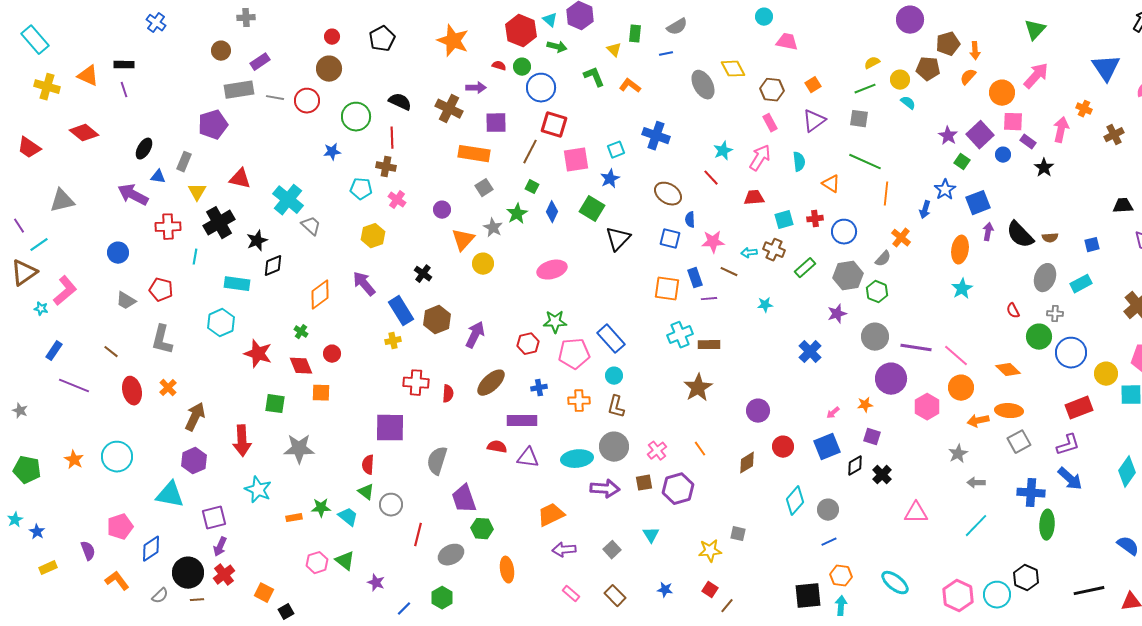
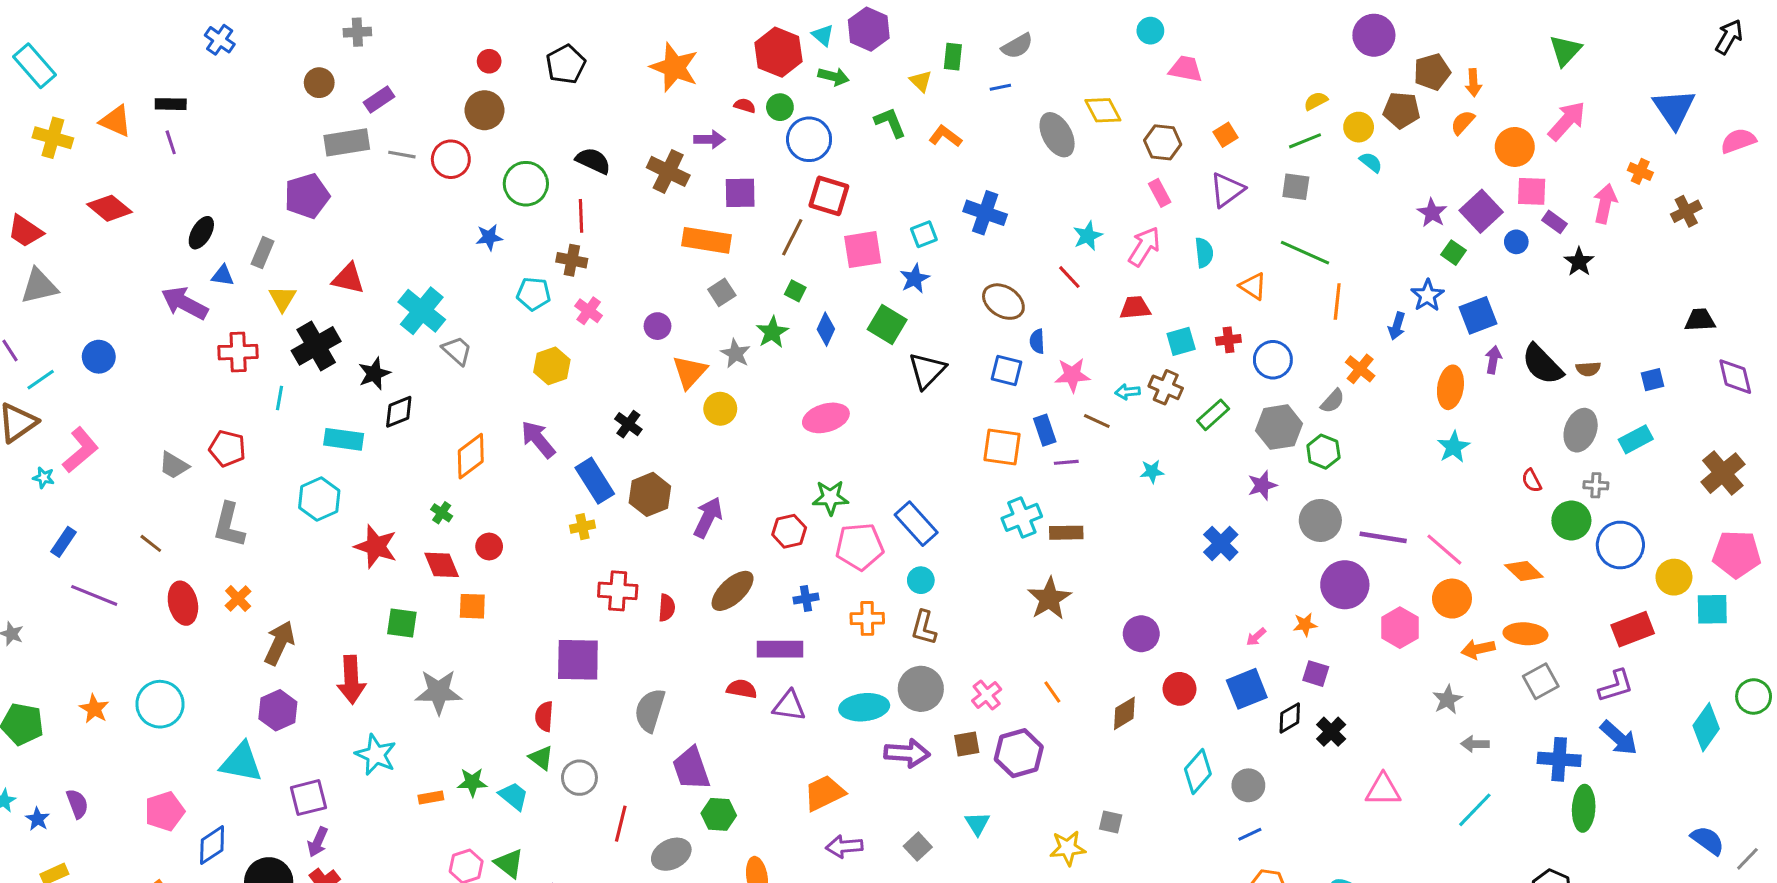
gray triangle: (62, 201) -> (39, 286), moved
blue circle: (118, 253) -> (99, 357), moved
purple semicircle: (88, 551) -> (77, 804), moved

